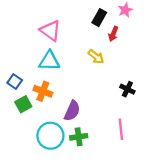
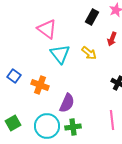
red arrow: (113, 34) -> (112, 39), moved
cyan triangle: (49, 61) -> (60, 54), moved, turned 50
green square: (23, 104) -> (13, 123), moved

